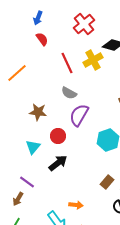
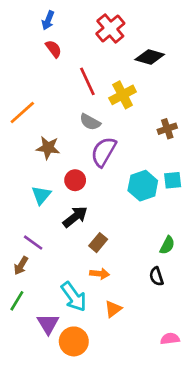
yellow cross: (93, 60) -> (123, 95), moved
orange line: (17, 73) -> (22, 112), moved
brown rectangle: (107, 182) -> (98, 243), moved

